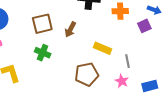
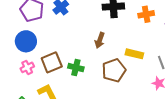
brown square: (42, 24) -> (52, 62), moved
brown pentagon: (87, 74) -> (114, 70), moved

